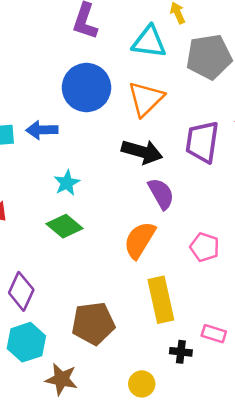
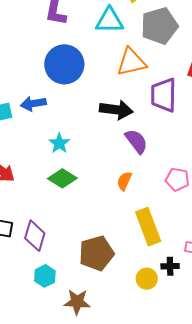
orange triangle: (146, 99) -> (131, 62), moved, turned 40
orange semicircle: (140, 240) -> (124, 181), size x0.6
cyan hexagon: (26, 342) -> (45, 276), size x0.7
yellow circle: (142, 384) -> (147, 279), moved

